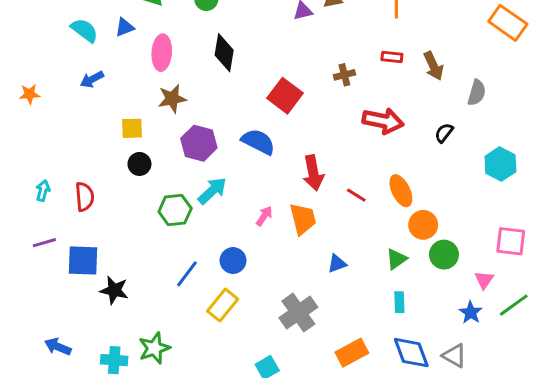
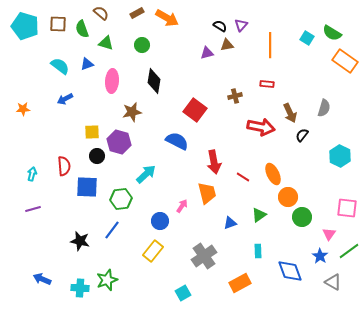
brown arrow: (434, 66) -> (290, 113), moved
brown star: (172, 99) -> (132, 112), moved
purple hexagon: (199, 143) -> (119, 142), moved
red semicircle: (84, 197) -> (64, 166), moved
green hexagon: (175, 210) -> (121, 199), moved
pink arrow: (264, 216) -> (182, 206), moved
green triangle: (396, 259) -> (259, 215), moved
blue square: (83, 261) -> (87, 187), moved
blue line: (187, 274) -> (112, 230), moved
cyan rectangle: (399, 302) -> (258, 251), moved
blue diamond: (411, 353) -> (290, 271), moved
gray triangle: (454, 356) -> (333, 282), moved

